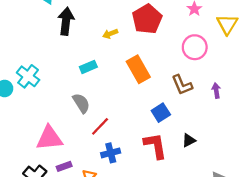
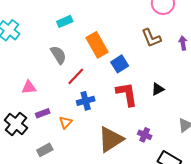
orange rectangle: (138, 69) -> (97, 45), moved
blue square: (161, 113) -> (120, 64), moved
pink triangle: (49, 138) -> (29, 87), size x0.6

